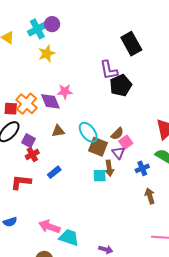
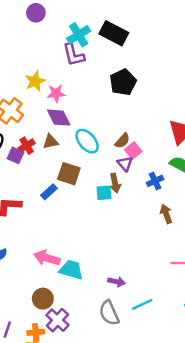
cyan cross: (37, 29) -> (79, 35), moved
black rectangle: (131, 44) -> (114, 33), moved, turned -30
yellow star: (47, 53) -> (35, 81), moved
purple L-shape: (109, 70) -> (74, 55), moved
purple diamond: (50, 101) -> (59, 118), moved
brown square: (98, 147) -> (69, 174), moved
red cross: (32, 154) -> (27, 146), moved

